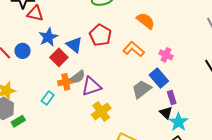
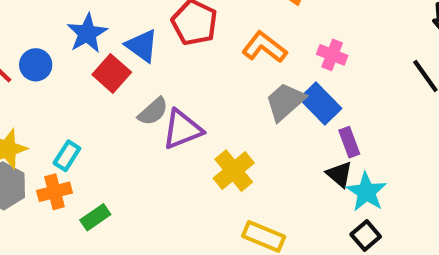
orange cross: (66, 82) -> (55, 192), moved
gray trapezoid: (142, 89) -> (285, 102), moved
cyan rectangle: (48, 98) -> (67, 156), moved
yellow cross: (101, 111) -> (234, 171), moved
green rectangle: (18, 121) -> (95, 217), moved

